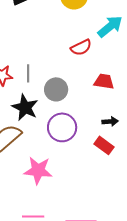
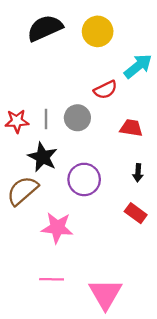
gray circle: (56, 89) -> (77, 118), moved
black arrow: (110, 121) -> (138, 173), turned 98
red rectangle: (104, 145) -> (136, 213), moved

